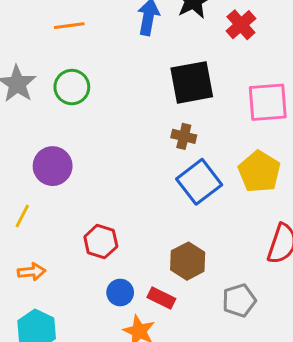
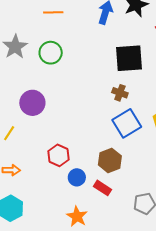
brown hexagon: (188, 261) -> (110, 160), moved
blue circle: (120, 292) -> (77, 177), moved
red rectangle: (161, 298) -> (102, 188), moved

